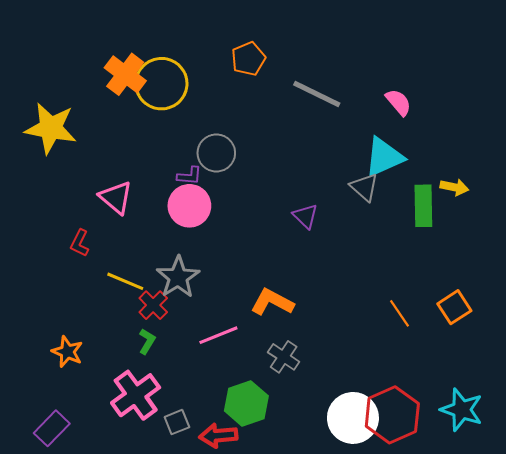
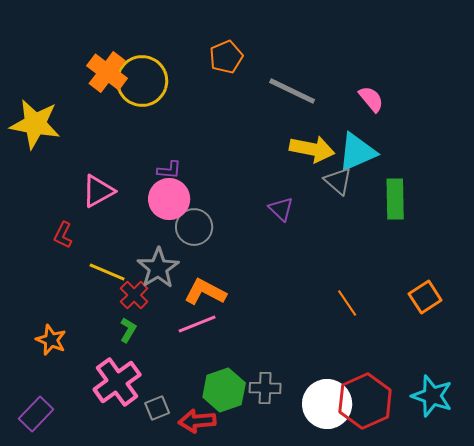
gray circle: (216, 153) -> (194, 227), moved
yellow arrow: (454, 187) -> (312, 149), moved, size x1.6
pink triangle: (116, 197) -> (98, 191), turned 51
orange L-shape: (272, 302) -> (205, 292), moved
orange line: (400, 313) -> (347, 303), moved
gray cross: (284, 357) -> (265, 388), moved, turned -32

